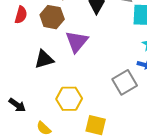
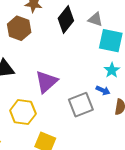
purple triangle: (77, 42) -> (46, 82), moved

